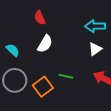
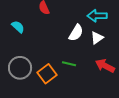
white semicircle: (45, 44) -> (76, 33), moved
cyan semicircle: (13, 50) -> (18, 27), moved

